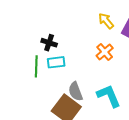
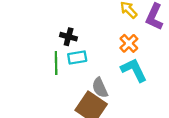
cyan L-shape: (109, 96) -> (134, 70), moved

